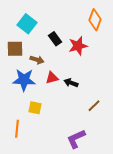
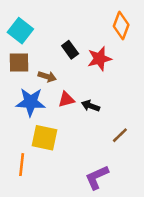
cyan square: (27, 24) -> (20, 31), moved
yellow square: (35, 108) -> (45, 138), size x1.5

